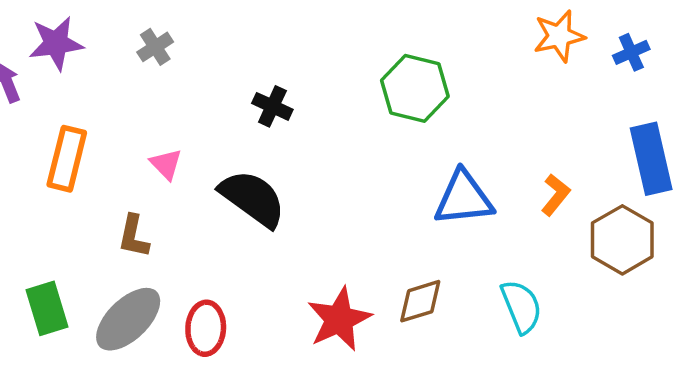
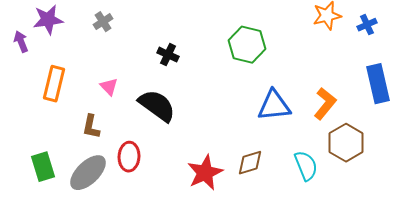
orange L-shape: (556, 195) -> (325, 104), size x1.4
brown hexagon: (622, 240) -> (346, 143), moved
red ellipse: (206, 328) -> (129, 157), moved

